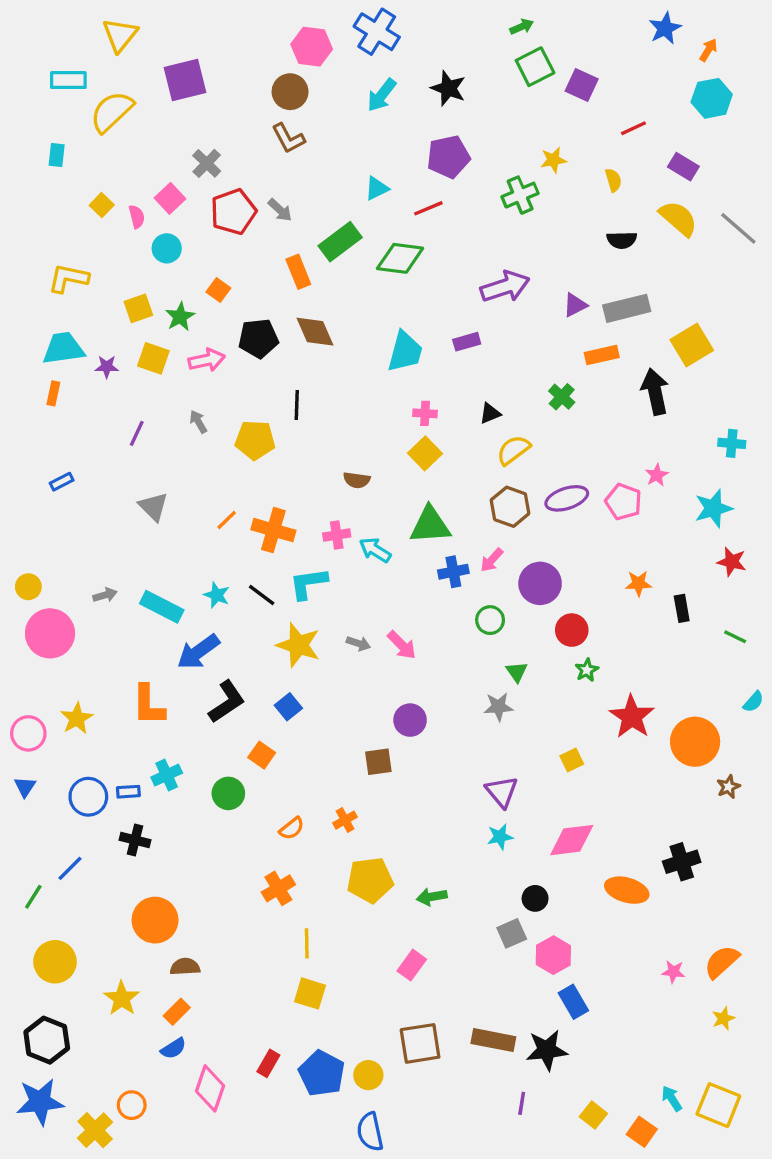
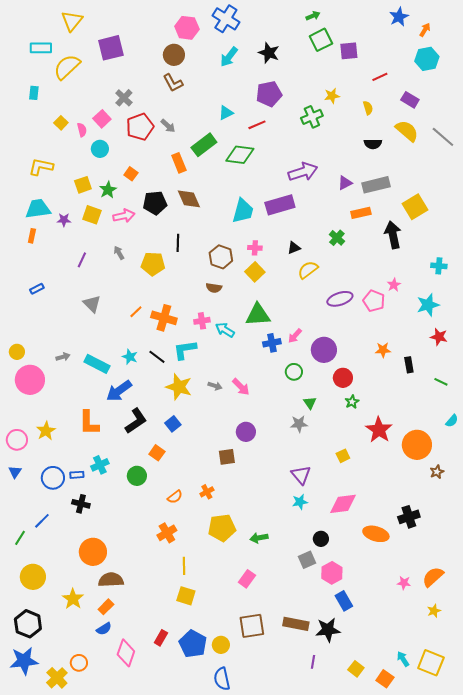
purple square: (582, 85) -> (349, 51), turned -30
purple rectangle: (467, 342) -> (280, 205), size x1.8
brown hexagon: (510, 507) -> (221, 257), moved
brown semicircle: (185, 967) -> (111, 580), size x1.4

